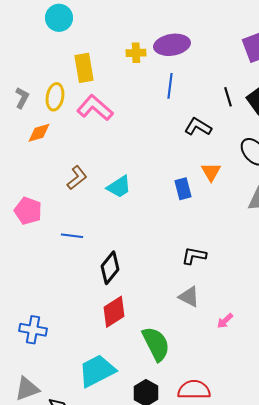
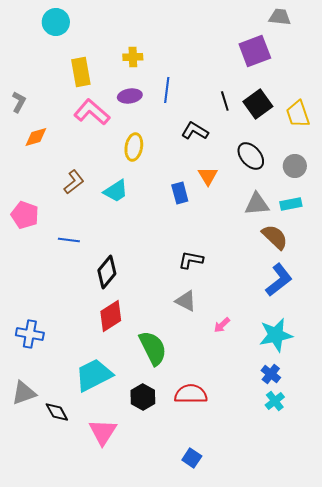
purple ellipse: (172, 45) -> (130, 96), moved, size x0.7
yellow ellipse: (55, 97) -> (134, 147), moved

